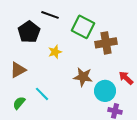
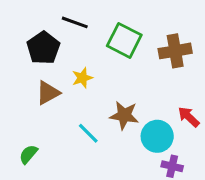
brown cross: (106, 43) -> (175, 51), moved
brown triangle: (18, 70) -> (48, 93), moved
cyan line: (42, 94) -> (88, 133), moved

